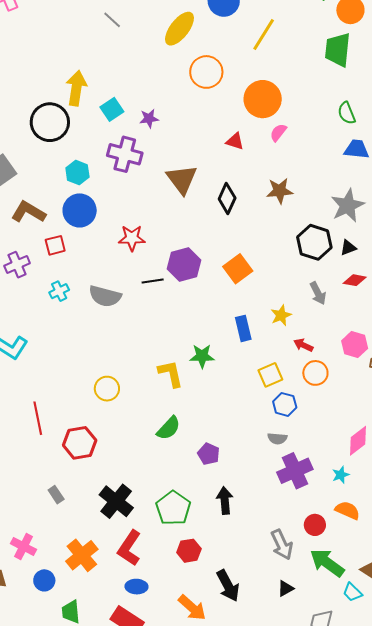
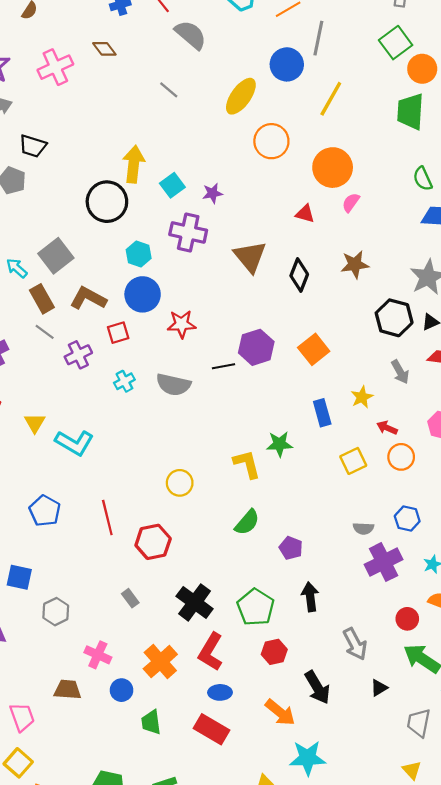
red star: (132, 238) -> (182, 324), moved
blue hexagon: (285, 404) -> (407, 519), moved
gray arrow: (282, 545) -> (355, 644), moved

